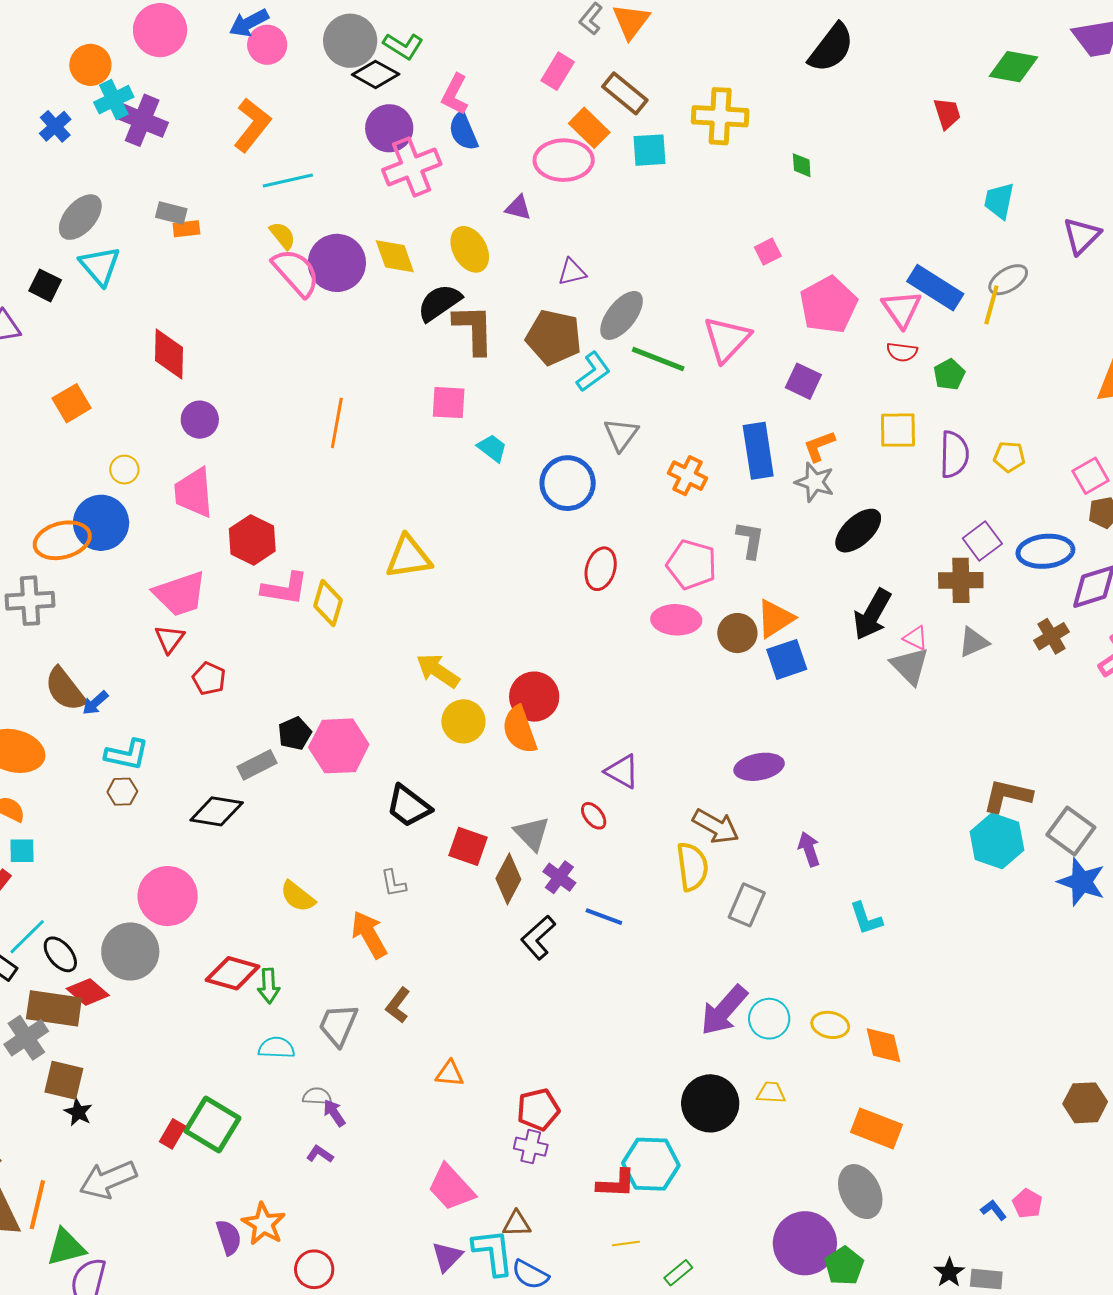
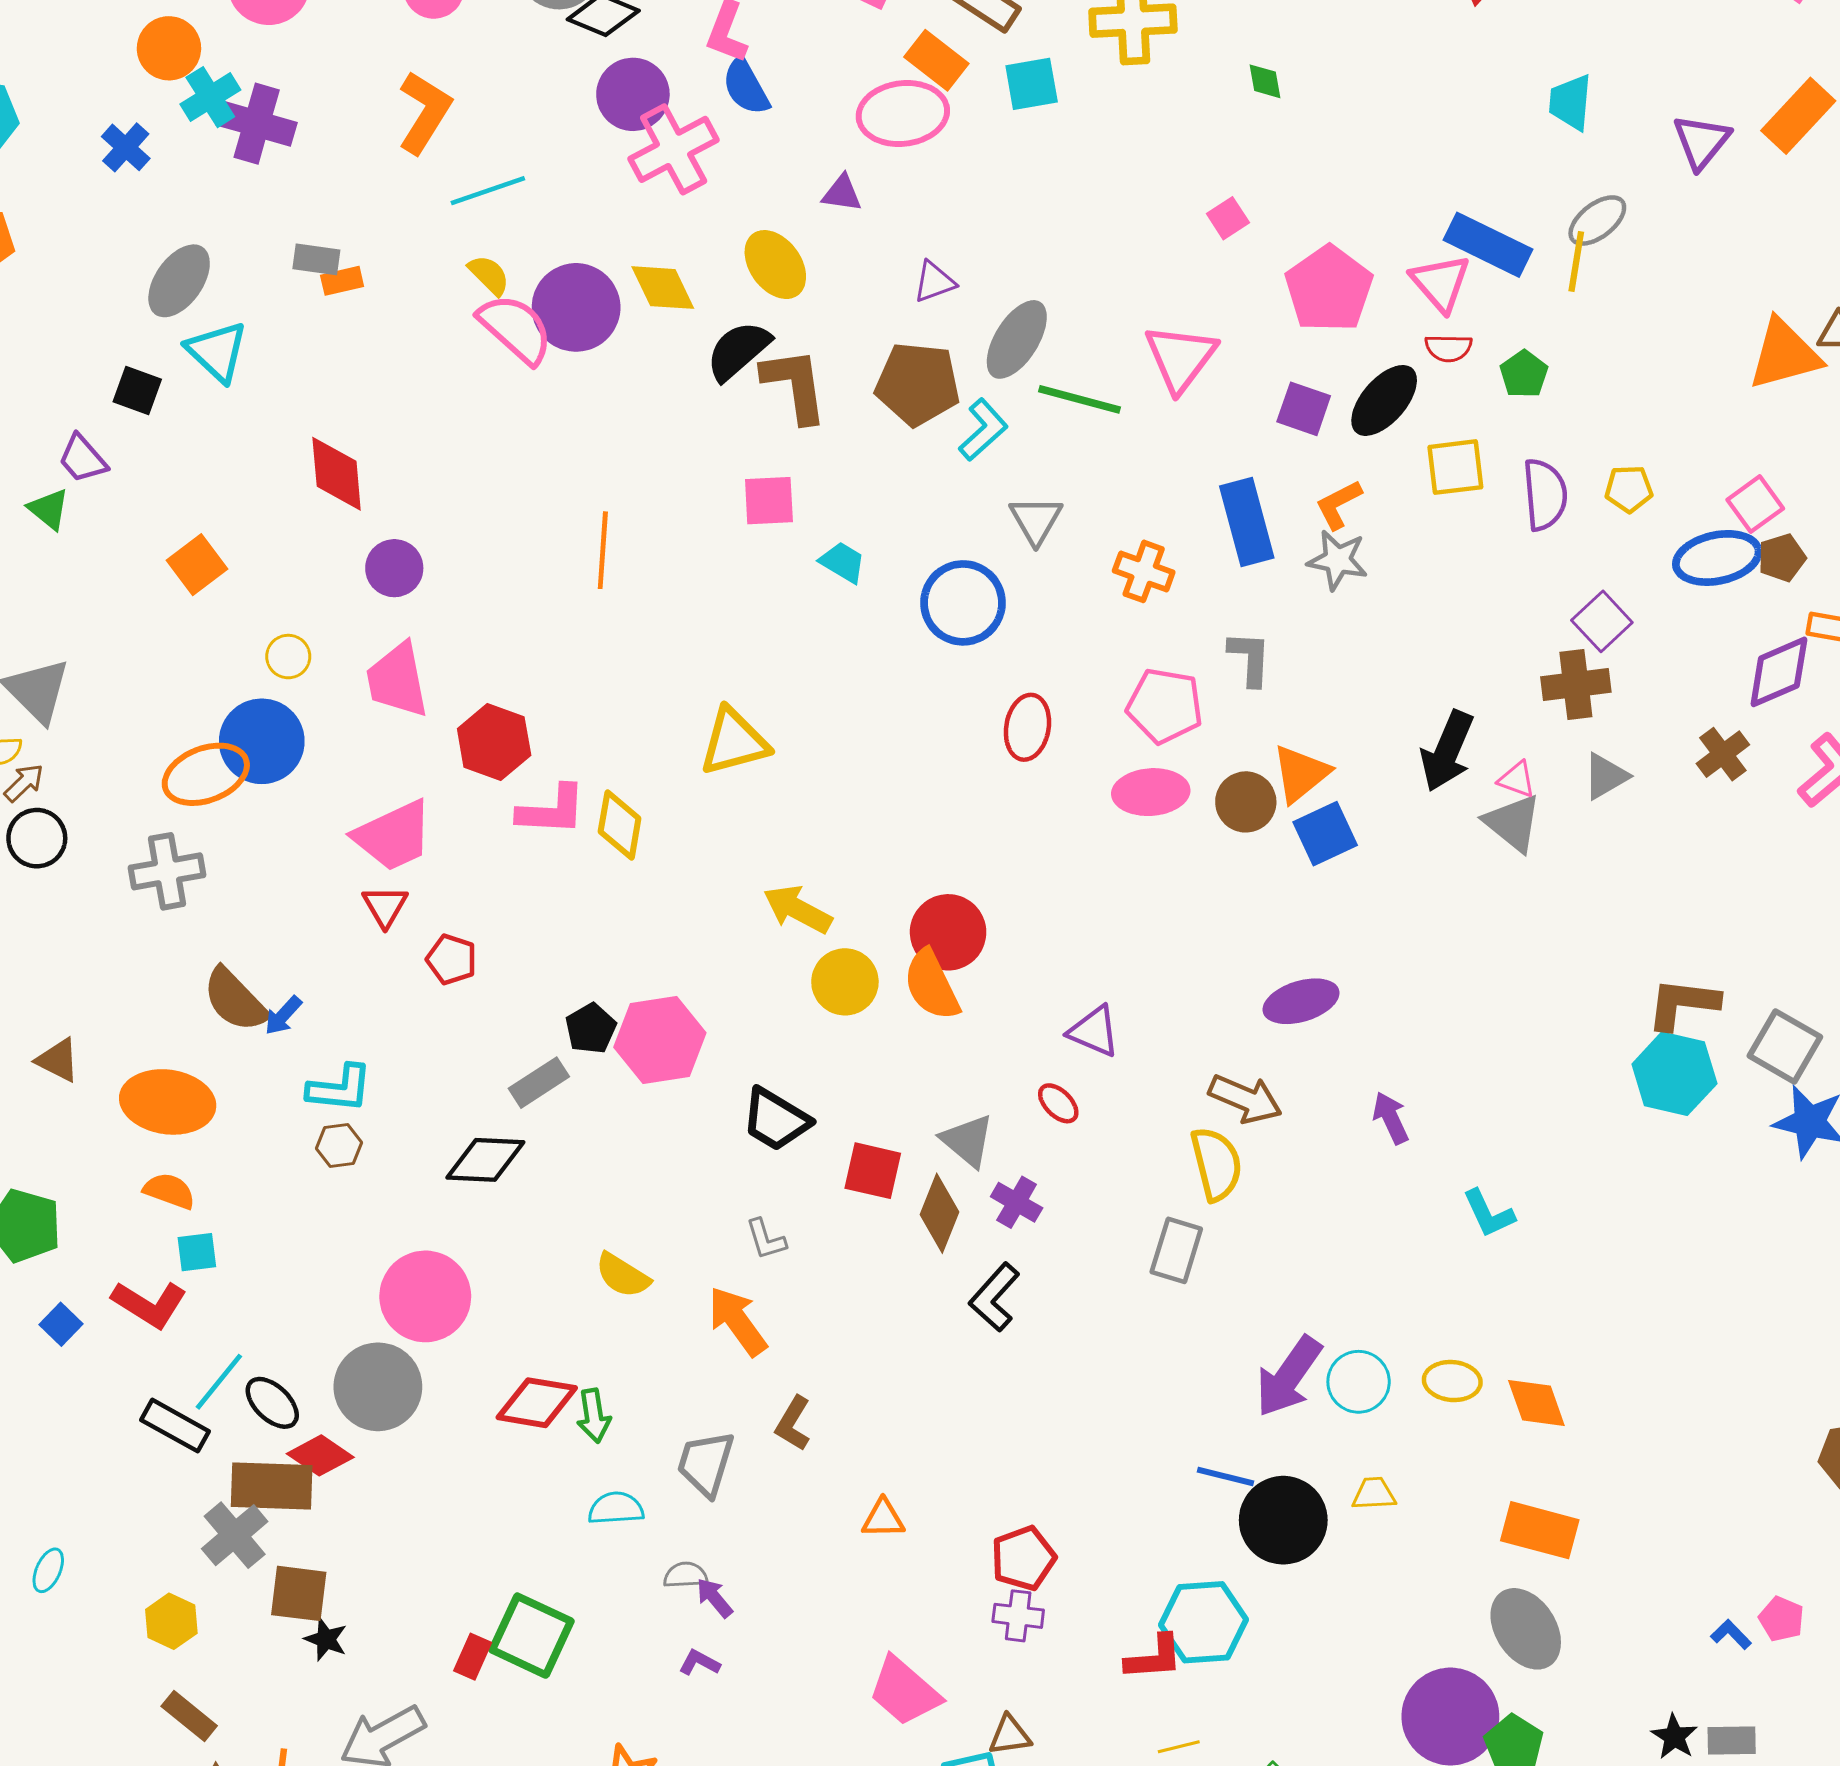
black ellipse: (858, 531) -> (1384, 400), moved
blue ellipse: (1045, 551) -> (1717, 558), moved
gray rectangle: (747, 905) -> (1176, 1250), moved
blue line: (604, 917) -> (1226, 1477), moved

